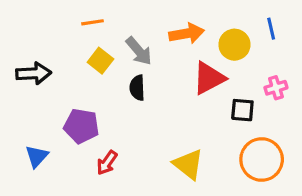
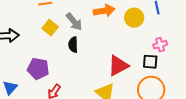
red triangle: (209, 78) -> (118, 66), moved
black square: (242, 110) -> (150, 62), moved

